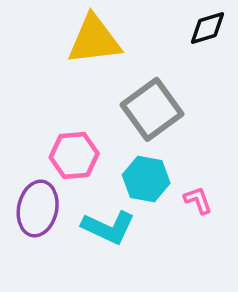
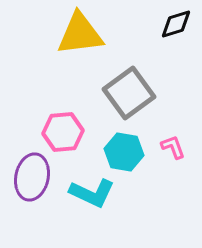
pink L-shape: (198, 200) -> (173, 147), moved

